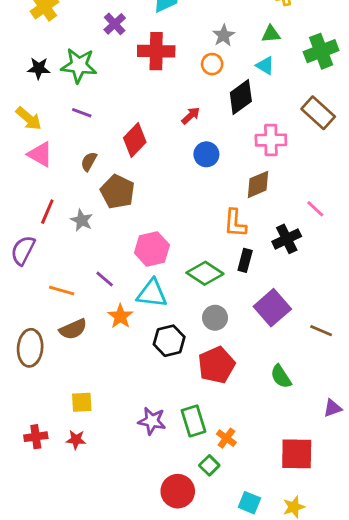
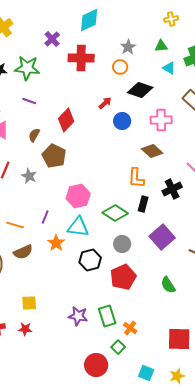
cyan triangle: (265, 65) -> (169, 68), moved
black diamond: (241, 97) -> (140, 90), turned 55
blue circle: (206, 154) -> (122, 121), moved
brown diamond: (258, 184) -> (152, 151), turned 65
purple line: (105, 279) -> (45, 217), turned 72

